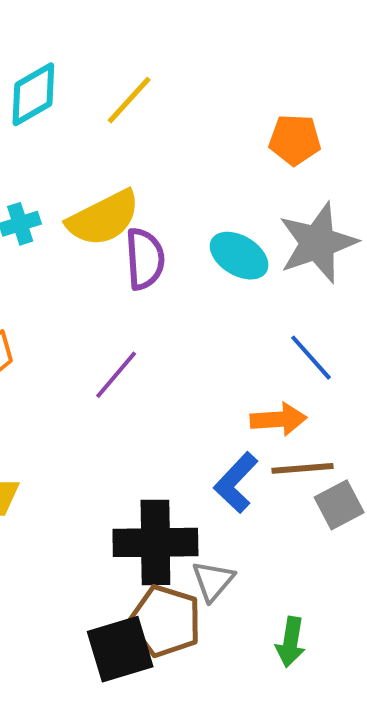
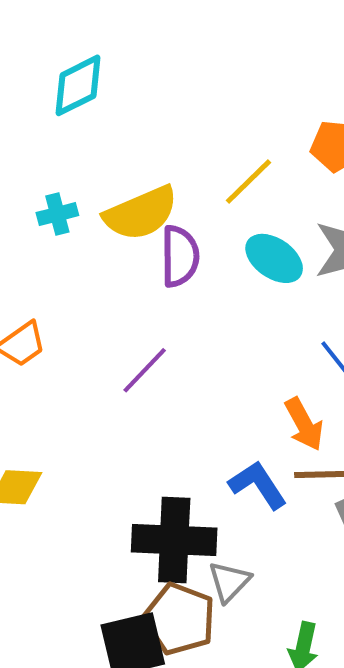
yellow line: (129, 100) -> (248, 182), moved
orange arrow: (279, 419) -> (304, 424), turned 62
blue L-shape: (236, 483) -> (258, 485), turned 100

